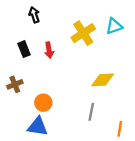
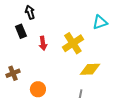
yellow cross: (83, 33) -> (73, 43), moved
black rectangle: (24, 49) -> (21, 31), moved

